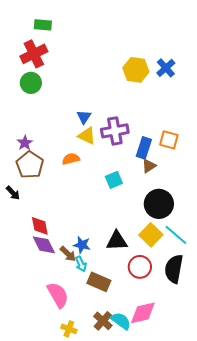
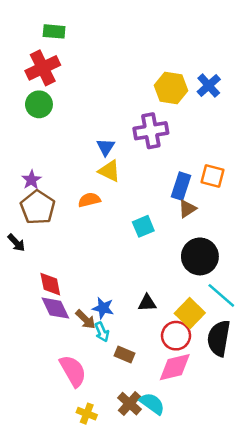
purple cross: (115, 131) -> (151, 131), moved
yellow square: (151, 235) -> (190, 313), moved
black triangle: (117, 241) -> (147, 303), size x0.7
brown rectangle: (99, 282) -> (124, 355), size x0.7
pink diamond: (143, 313) -> (175, 367), moved

